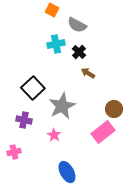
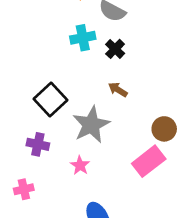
brown arrow: (88, 73) -> (118, 90), moved

